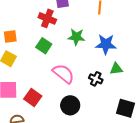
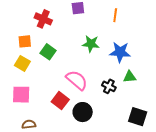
red cross: (47, 18) -> (43, 19), moved
green square: (44, 46) -> (48, 52), moved
red square: (33, 97) -> (60, 101), moved

